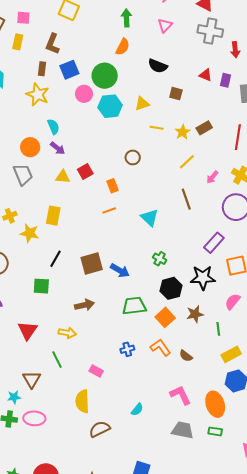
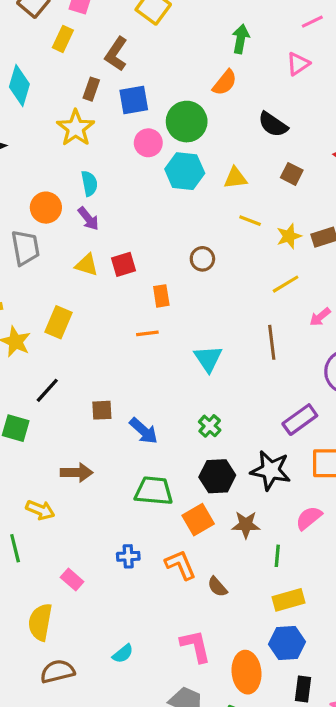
brown square: (92, 264) -> (102, 410), size x0.6

